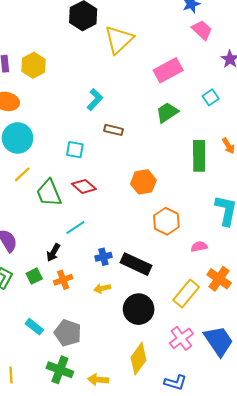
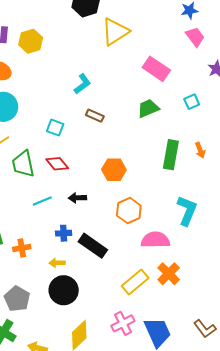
pink rectangle: (168, 70) -> (156, 69), turned 52
pink semicircle: (199, 247) -> (155, 240), size x1.8
black arrow: (53, 253) -> (77, 198), moved, turned 48
black circle: (139, 309) -> (64, 290), moved

